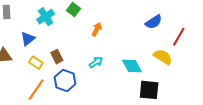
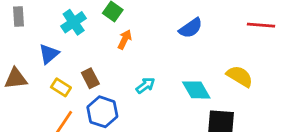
blue semicircle: (154, 22) -> (191, 28), moved
orange arrow: (97, 29) -> (125, 39), moved
red line: (179, 37) -> (261, 25), moved, turned 66

